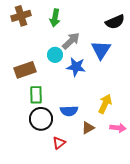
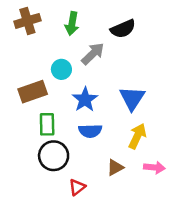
black semicircle: (115, 22) -> (123, 29), moved
blue triangle: (101, 50) -> (132, 98), moved
cyan circle: (55, 55) -> (61, 69), moved
blue star: (76, 67) -> (85, 99), moved, turned 30
blue semicircle: (69, 111) -> (90, 131), moved

